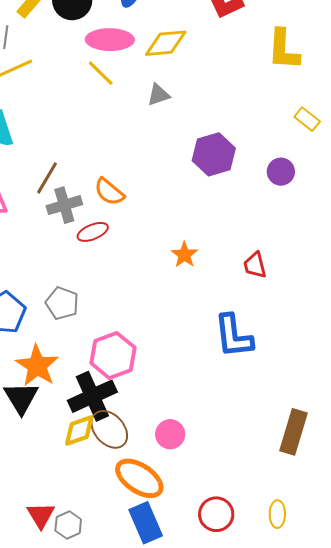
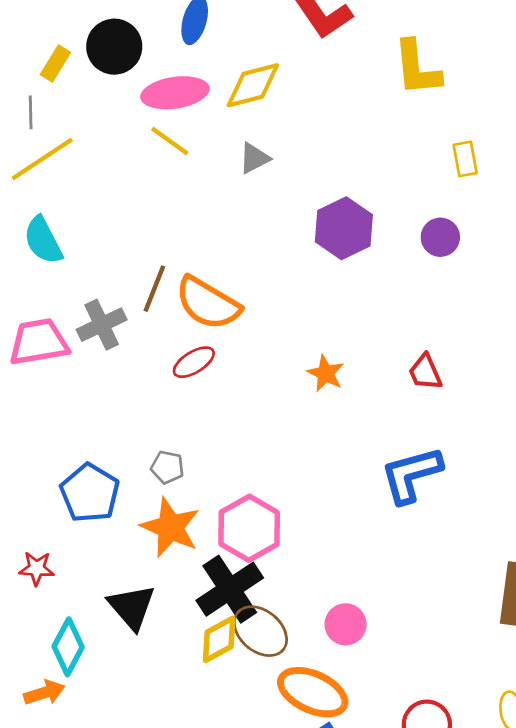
yellow rectangle: (307, 119) -> (465, 159), turned 50
brown line: (47, 178) -> (154, 289), moved
orange semicircle: (109, 192) -> (208, 303), size x1.5
gray cross: (64, 205) -> (102, 325), moved
gray pentagon: (62, 303) -> (167, 467), size x0.7
blue L-shape: (233, 336) -> (411, 475), turned 90
orange star: (37, 366) -> (170, 527), moved

